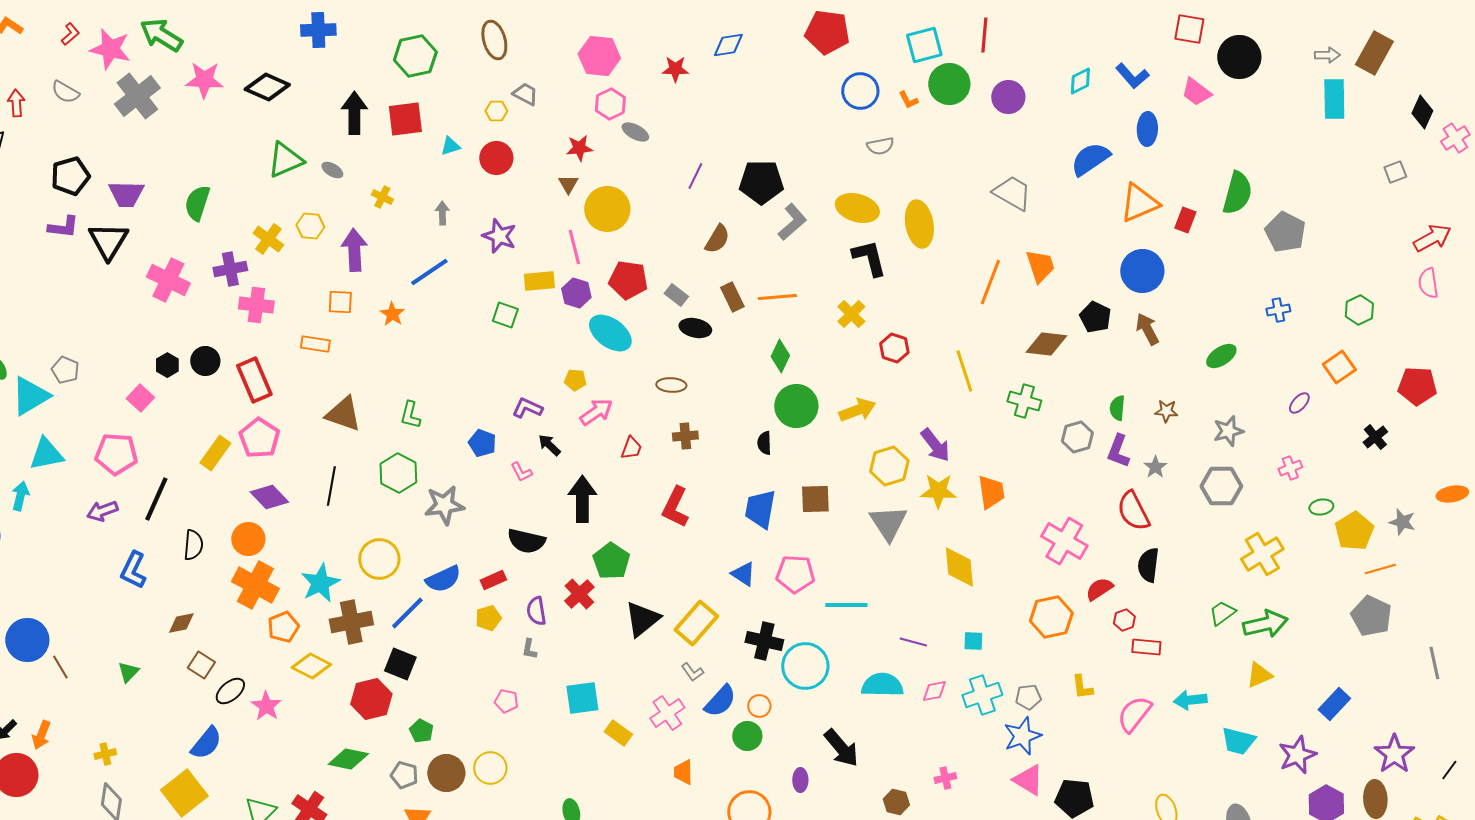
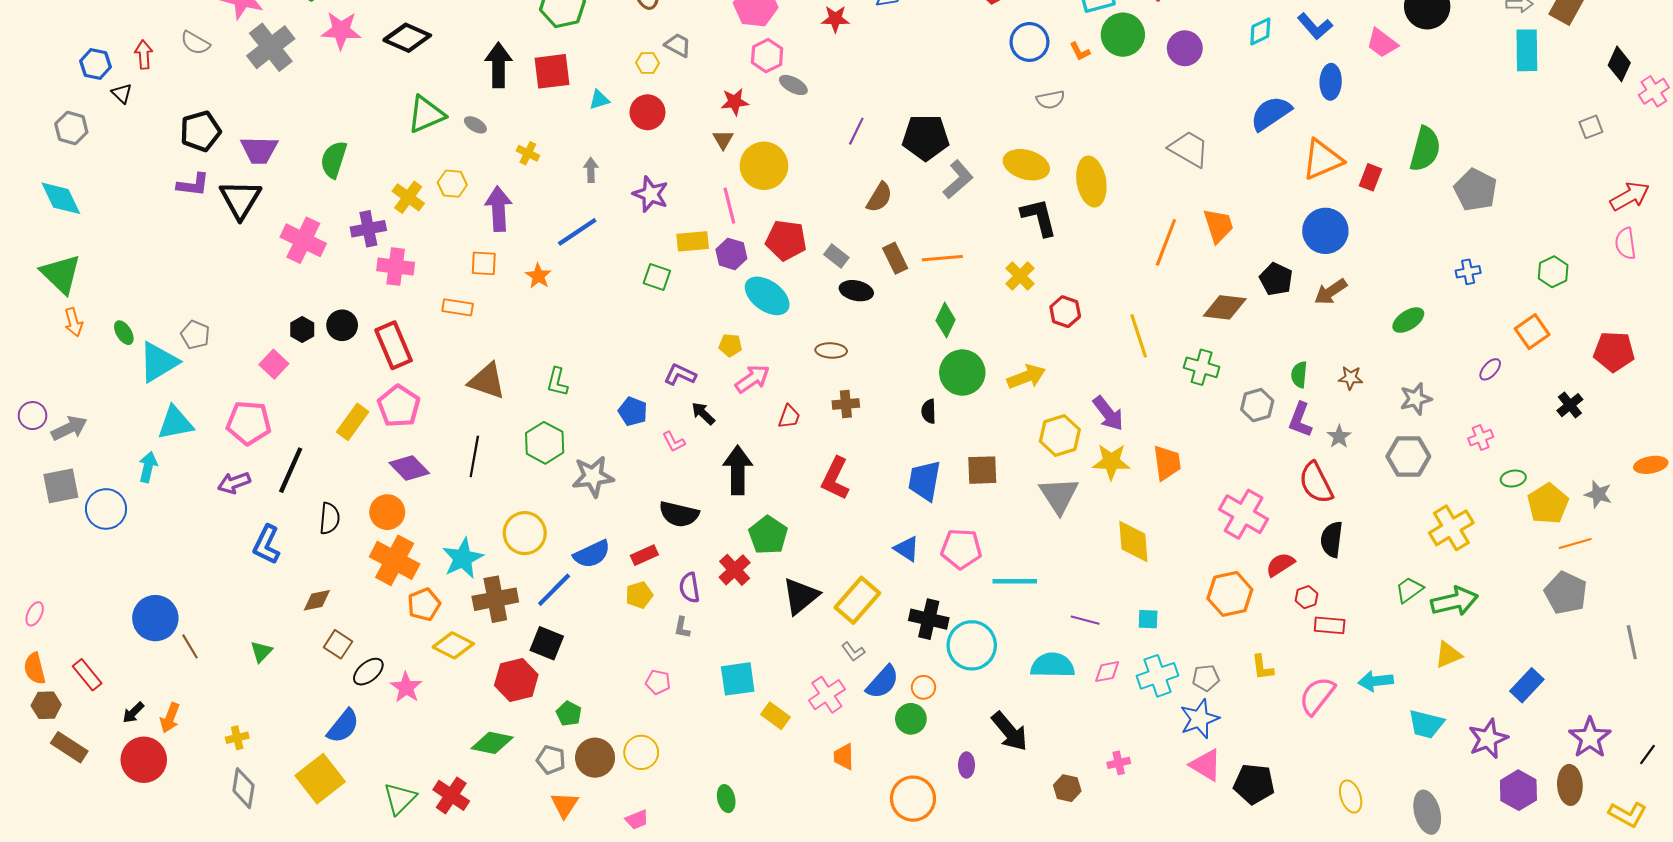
brown arrow: (1147, 329) -> (1331, 292), turned -96

